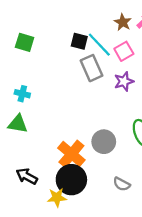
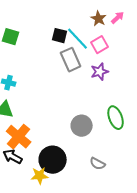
orange cross: (71, 154) -> (19, 137), moved

